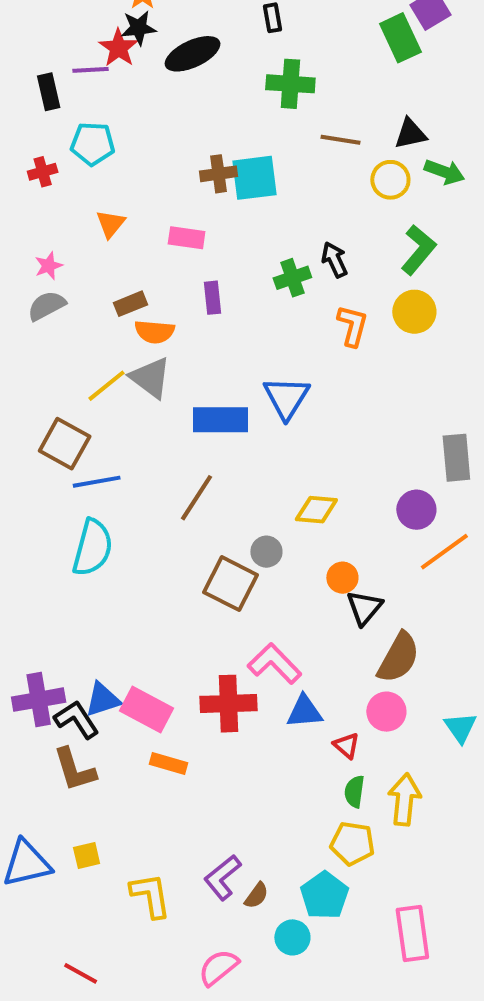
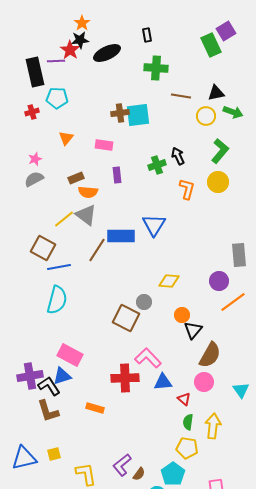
black rectangle: (49, 92) -> (35, 72), size x1.6
brown line: (197, 498) -> (97, 250), moved
pink rectangle: (147, 710) -> (70, 355), moved

